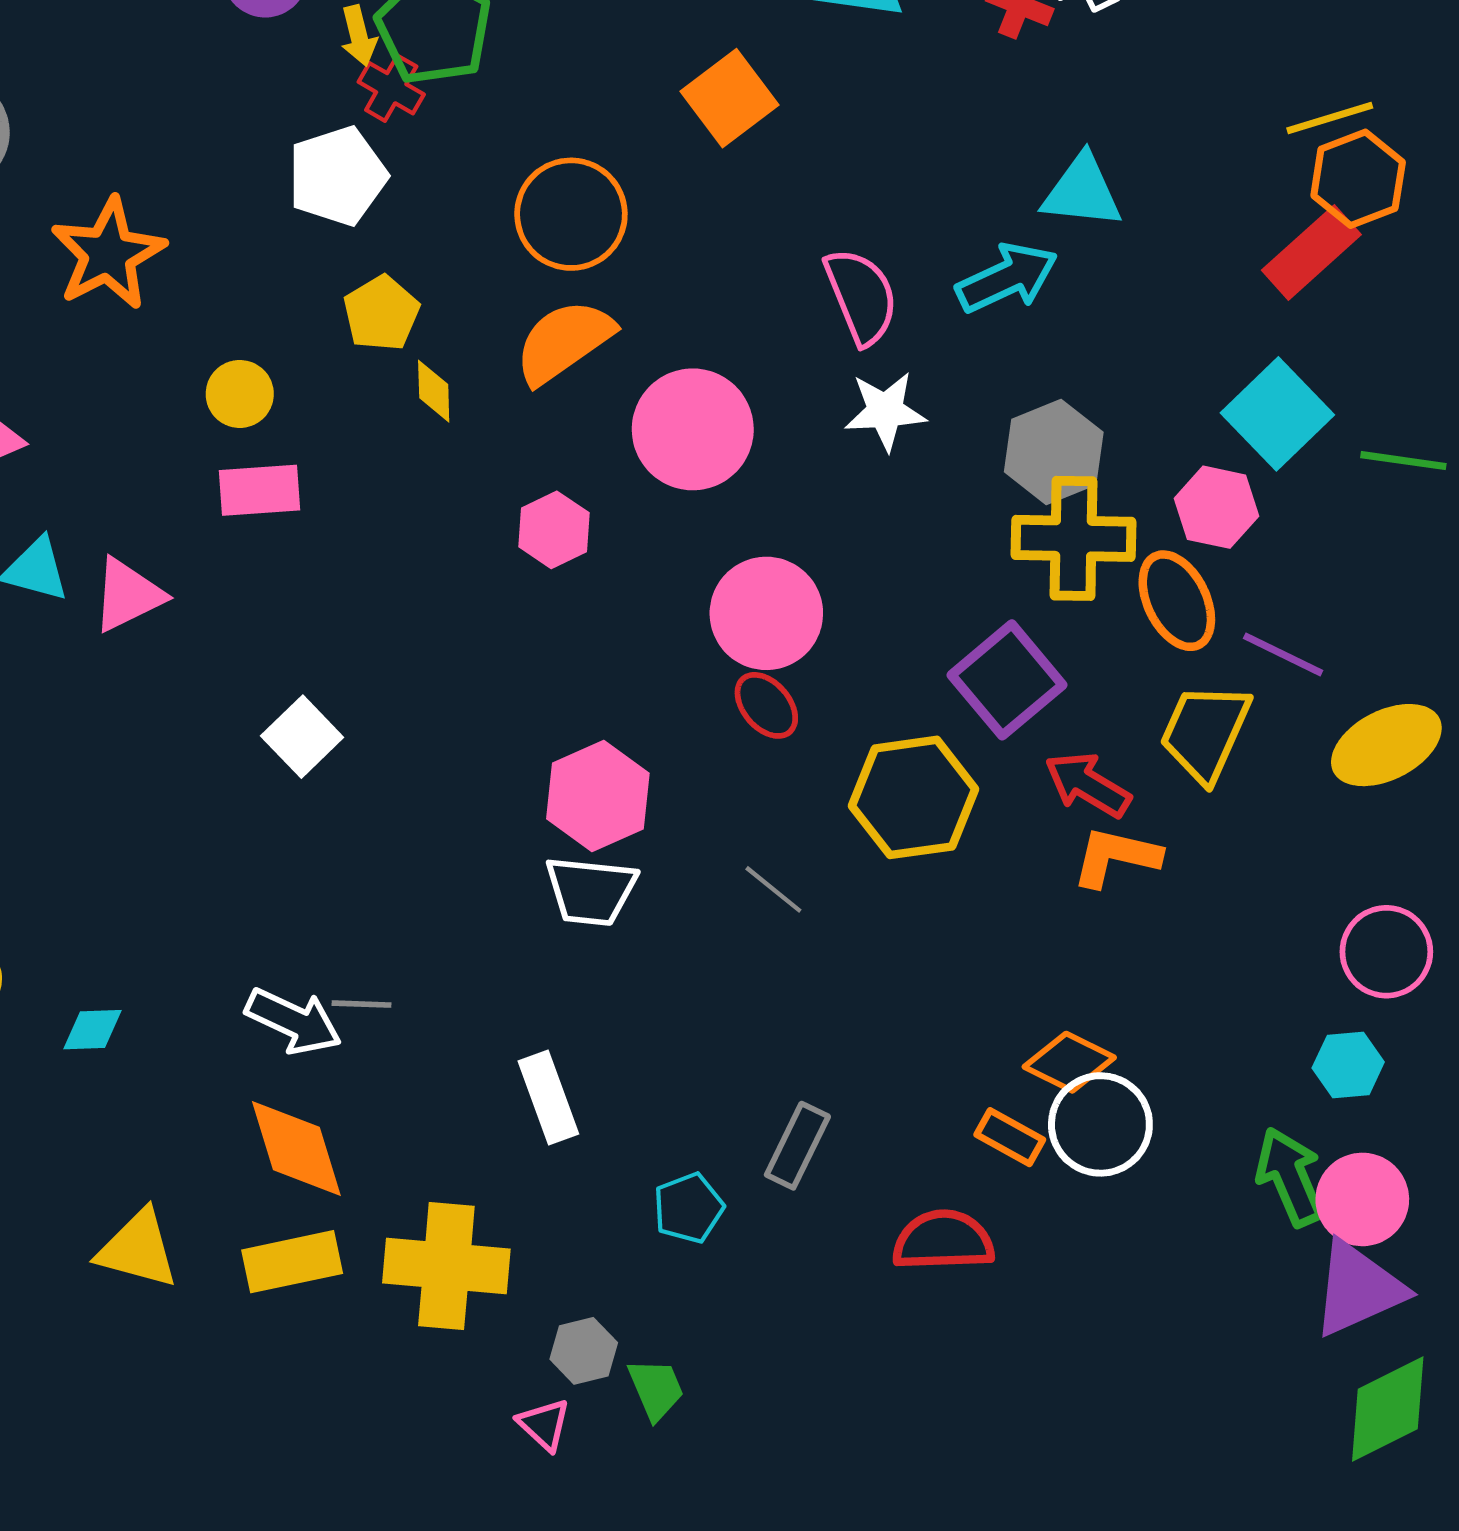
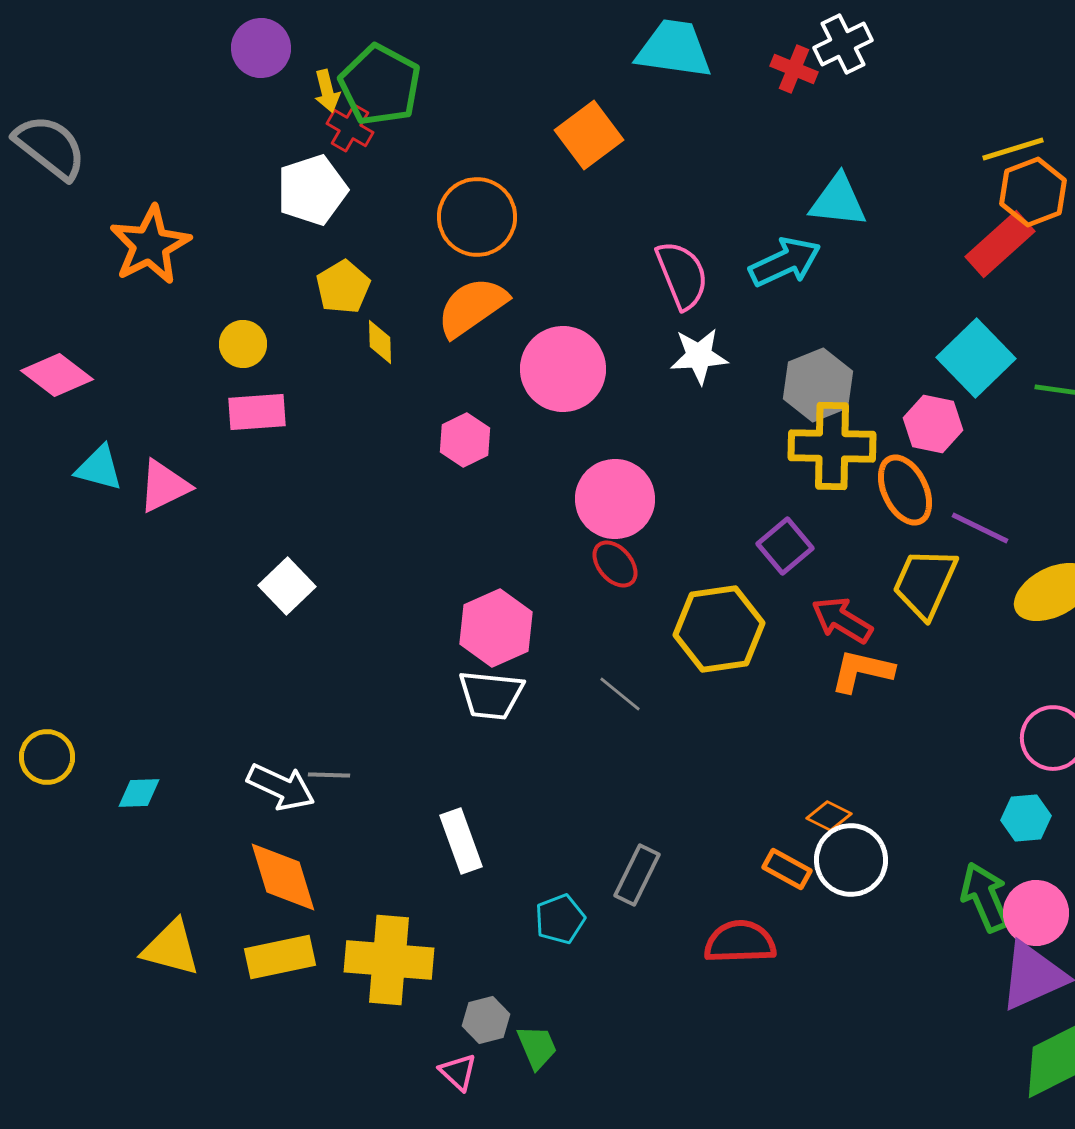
purple square: (1007, 680) -> (785, 546), size x0.7
orange diamond: (1069, 1062) -> (829, 816), size x0.7

